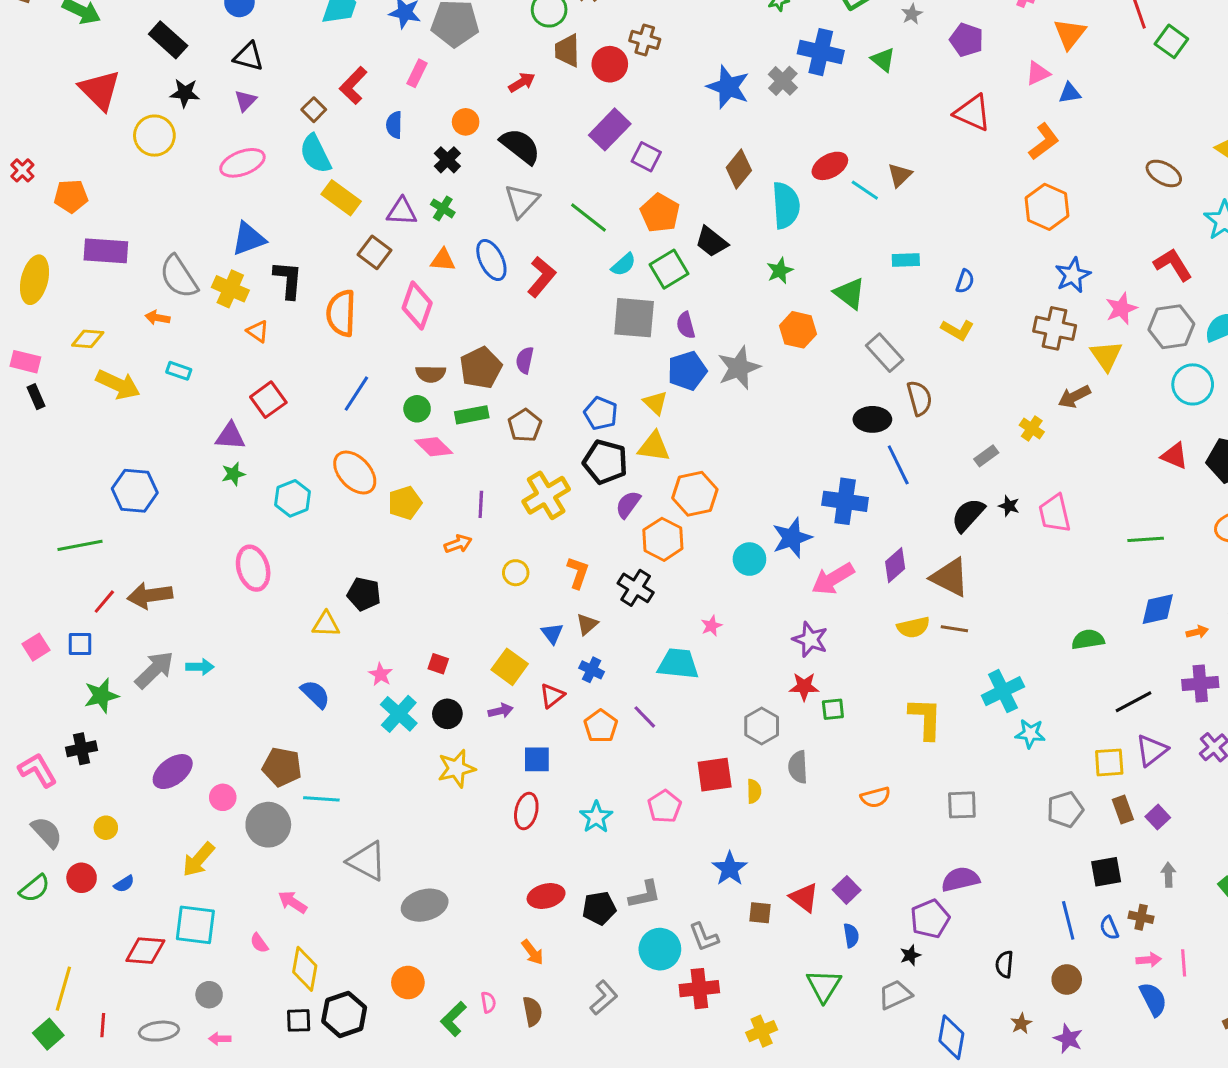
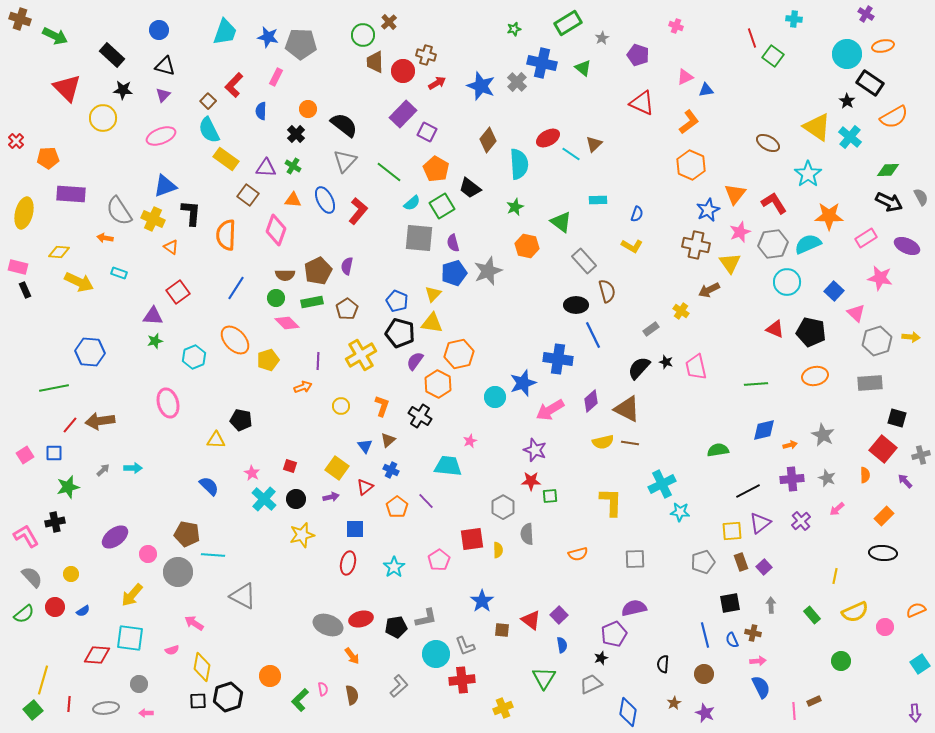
orange triangle: (1070, 34) -> (735, 194), moved
red arrow: (522, 82) -> (437, 83), moved
yellow triangle: (655, 403) -> (433, 294), turned 30
gray arrow: (154, 670) -> (103, 470), size x0.5
gray ellipse: (425, 905) -> (328, 625), moved, turned 36
pink semicircle: (259, 943) -> (172, 650), turned -72
pink line: (1184, 963) -> (794, 711), moved

